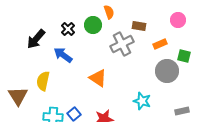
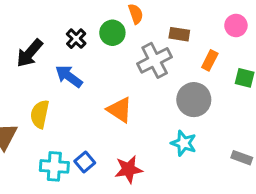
orange rectangle: (160, 44) -> (210, 60), turned -40
gray circle: (167, 71) -> (194, 100), moved
gray rectangle: (182, 111) -> (242, 158), turned 32

